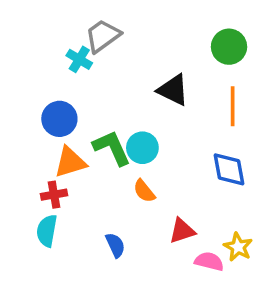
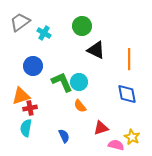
gray trapezoid: (103, 36) -> (20, 22), moved
green circle: (229, 47) -> (82, 26), moved
orange triangle: (70, 162) -> (21, 96), moved

